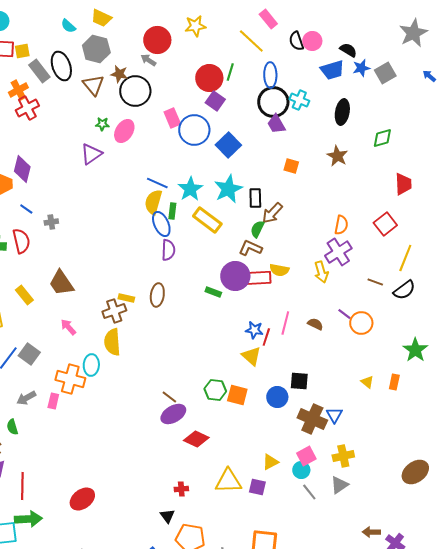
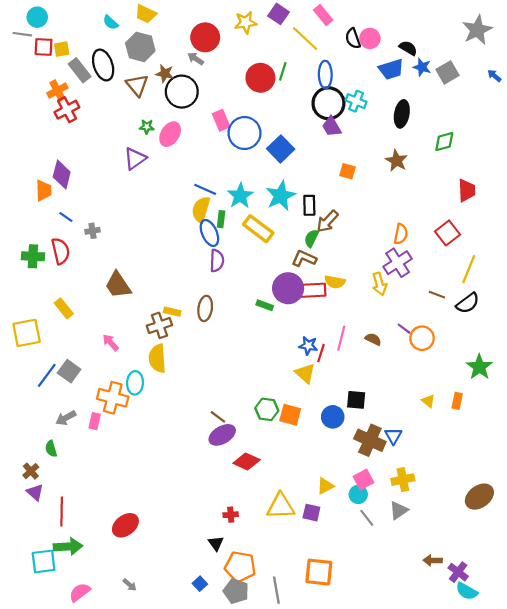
blue star: (361, 68) -> (422, 67), turned 30
purple square: (215, 101) -> (279, 14), moved
brown trapezoid: (61, 283) -> (118, 285), moved

